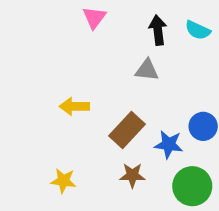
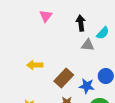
cyan semicircle: (198, 30) -> (103, 33), moved, turned -72
gray triangle: (147, 70) -> (88, 45), moved

